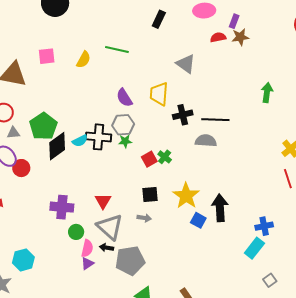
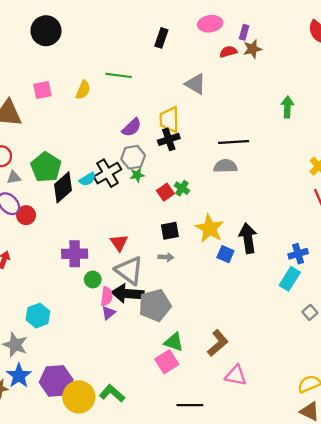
purple semicircle: (124, 98) -> (132, 127), turned -96
black cross: (183, 115) -> (169, 139), moved
black cross: (98, 137) -> (107, 173), turned -30
black arrow: (106, 248) -> (128, 294), size x2.0

